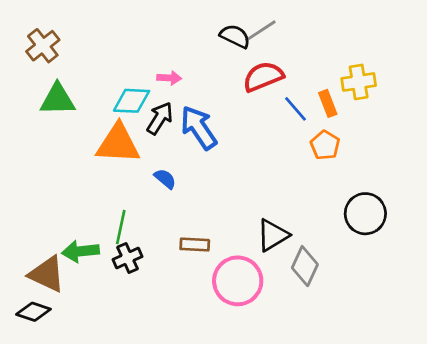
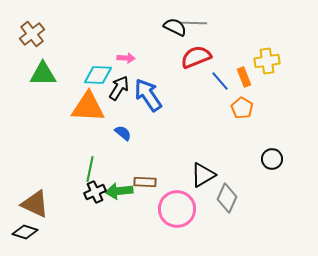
gray line: (261, 31) -> (194, 23), turned 35
black circle: (365, 214) -> (272, 159), size x0.7
green arrow: (80, 251) -> (119, 191), moved

